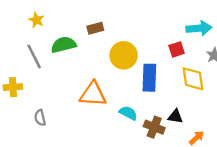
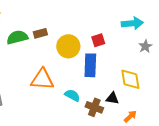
brown rectangle: (95, 28) -> (40, 33), moved
red square: (177, 49) -> (98, 40), moved
yellow diamond: (193, 79) -> (130, 79), moved

